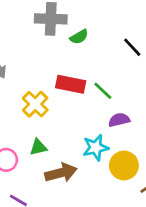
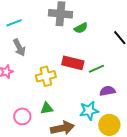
green line: (103, 91) -> (96, 69), turned -70
yellow cross: (35, 104) -> (46, 76), turned 30

